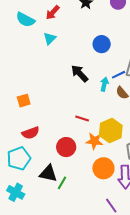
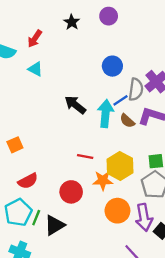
cyan triangle: (50, 38) -> (35, 69), turned -40
blue circle: (102, 44) -> (112, 66), moved
cyan arrow: (104, 84) -> (105, 114), size x1.6
black triangle: (48, 173) -> (55, 225), turned -36
green line: (62, 183) -> (36, 218), moved

